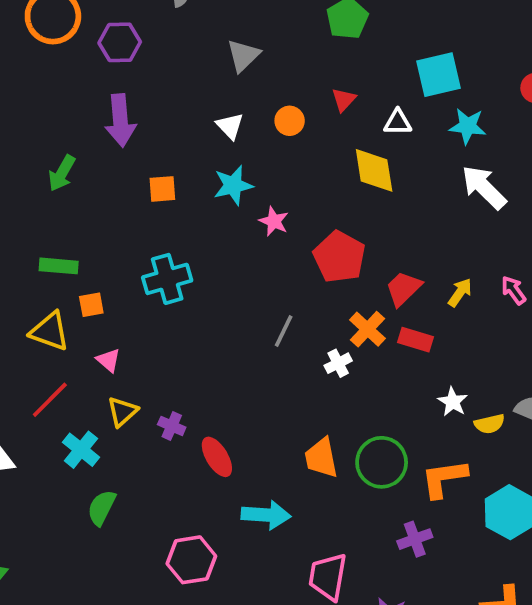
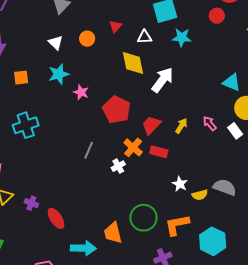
white arrow: (484, 187) -> (163, 80), moved, turned 84
orange trapezoid: (321, 458) -> (113, 233), moved

